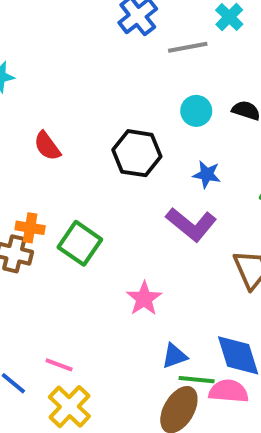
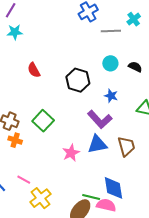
orange cross: (30, 228) -> (15, 140), moved
blue triangle: (174, 356) -> (97, 144), moved, size x1.5
yellow cross: (69, 407) -> (40, 198), moved

